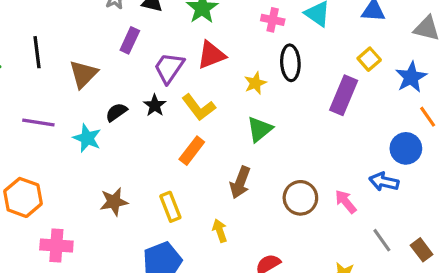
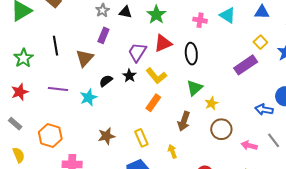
purple rectangle: (130, 40) -> (103, 35), moved
black ellipse: (290, 63) -> (191, 54), moved
yellow star: (255, 83) -> (211, 103), moved
purple rectangle: (344, 95) -> (246, 65), turned 35
cyan star: (87, 138) -> (88, 97), turned 30
blue arrow: (384, 182) -> (264, 110), moved
pink arrow: (346, 202) -> (249, 146), moved, turned -35
gray line: (382, 240) -> (274, 140), moved

